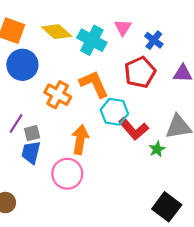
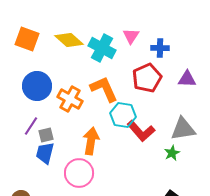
blue cross: (154, 40) -> (160, 48), turned -36
blue circle: (22, 65) -> (37, 86), moved
green star: (157, 149) -> (172, 153), moved

